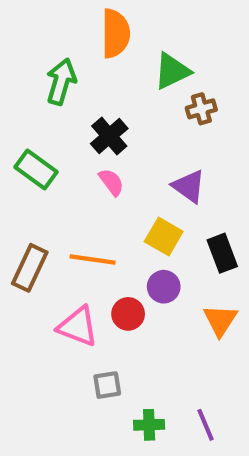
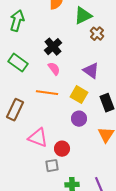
green arrow: (61, 82) -> (17, 21), moved
brown cross: (201, 109) -> (97, 34), turned -32
orange line: (93, 259) -> (47, 93), moved
red circle: (128, 314) -> (62, 149), moved

